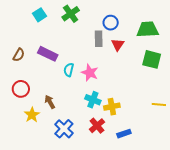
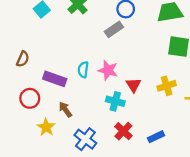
gray rectangle: (99, 39) -> (114, 29), turned 63
red triangle: (118, 45) -> (133, 85), moved
purple rectangle: (48, 54) -> (55, 79), moved
yellow cross: (112, 107) -> (167, 86), moved

